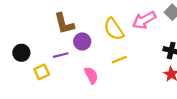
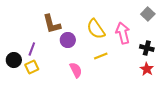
pink arrow: (144, 20) -> (123, 33), moved, turned 105
black circle: (21, 53) -> (14, 60), moved
purple line: (61, 55) -> (32, 49), moved, turned -56

